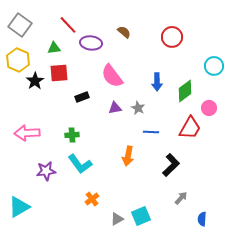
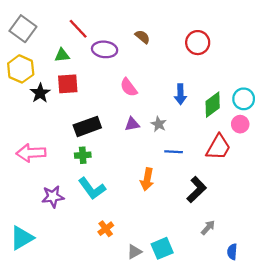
cyan circle: (214, 66) -> (244, 99), moved
pink semicircle: (112, 76) -> (129, 87), size x0.7
black rectangle: (82, 97) -> (87, 126), moved, size x1.6

